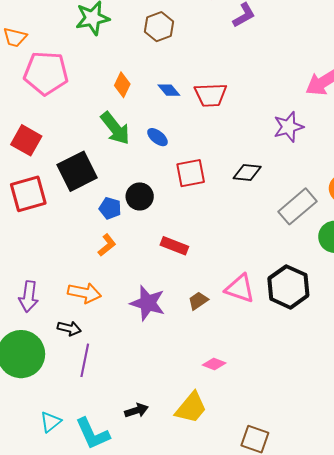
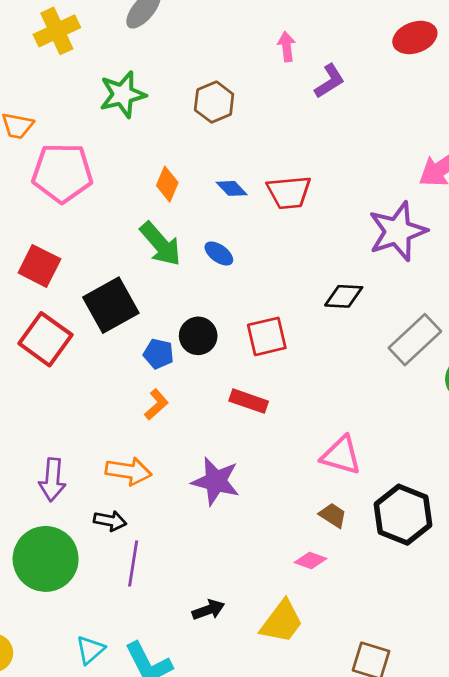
purple star: (288, 127) -> (398, 231), size x1.4
red square: (191, 173) -> (267, 336), moved
red square: (28, 194) -> (45, 339), turned -36
black hexagon: (288, 287) -> (403, 515), moved
brown trapezoid: (198, 301) -> (333, 515), moved, turned 70
black arrow: (136, 411) -> (208, 610), moved

